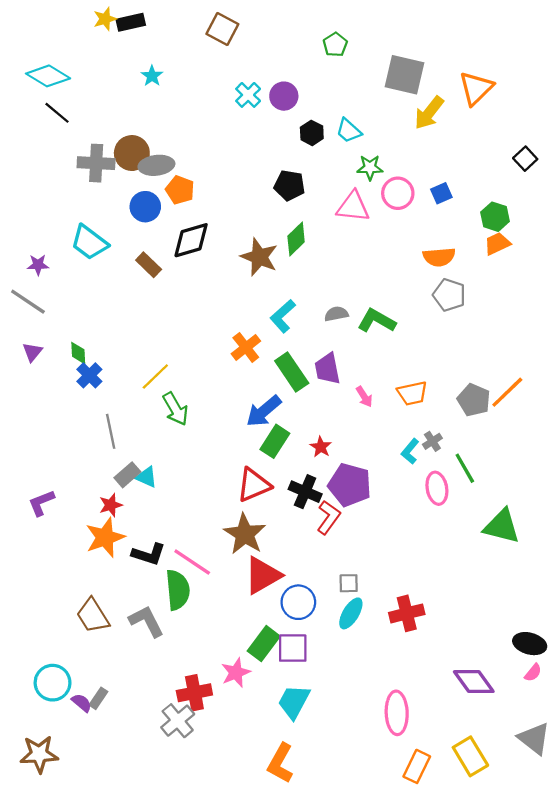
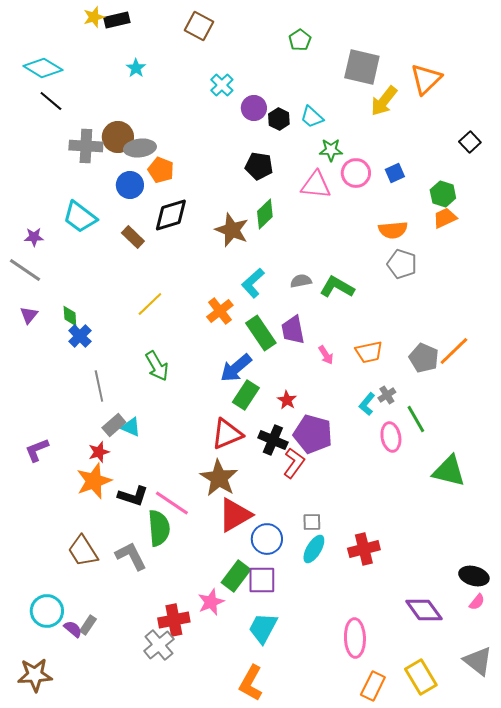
purple circle: (284, 96) -> (254, 108), moved
yellow line: (155, 377) -> (150, 304), moved

